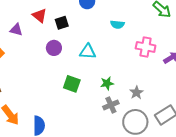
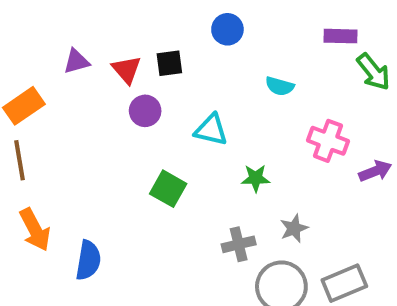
red triangle: (40, 16) -> (127, 70), moved
purple triangle: (16, 30) -> (76, 61), turned -40
green star: (107, 83) -> (256, 178), moved

